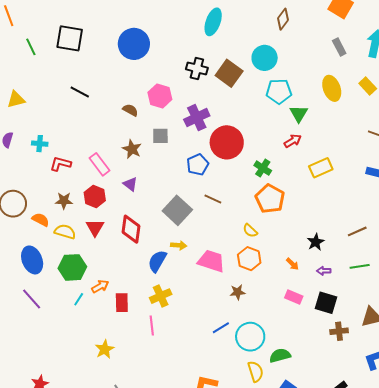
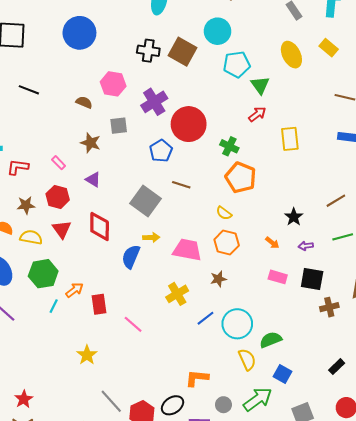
pink rectangle: (99, 164) -> (59, 163), size x0.6
yellow rectangle: (321, 168) -> (290, 139), turned -65
yellow cross: (161, 296) -> (177, 294), moved
pink line: (152, 325) -> (133, 324), turned -36

